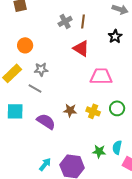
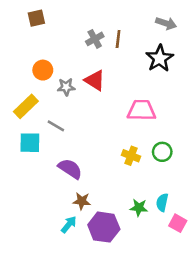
black star: (115, 36) -> (160, 58), size x1.5
red triangle: (81, 48) -> (95, 80), moved
gray star: (41, 69) -> (66, 87), moved
brown star: (70, 110) -> (82, 201), moved
cyan square: (15, 111) -> (30, 143), moved

